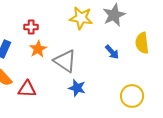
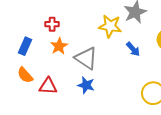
yellow star: (81, 18) -> (110, 26), moved
blue star: (77, 88) -> (86, 85), moved

